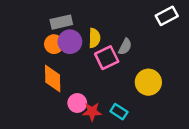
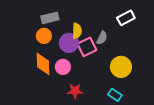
white rectangle: (167, 16) -> (126, 18), moved
purple circle: (70, 42) -> (69, 43), moved
pink circle: (77, 103) -> (63, 67), moved
cyan rectangle: (119, 112) -> (115, 95), moved

